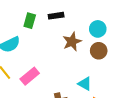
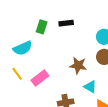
brown star: (72, 42) -> (78, 65), moved, turned 30

